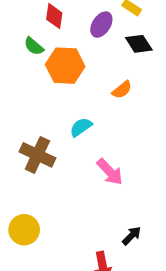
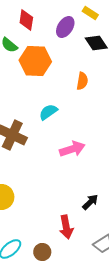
orange semicircle: (122, 90) -> (82, 81), turned -42
pink arrow: (110, 172) -> (72, 149), turned -65

